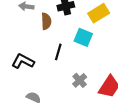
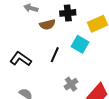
brown semicircle: (46, 21) -> (47, 25), turned 70

